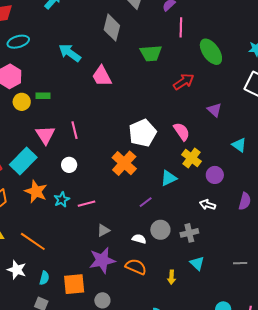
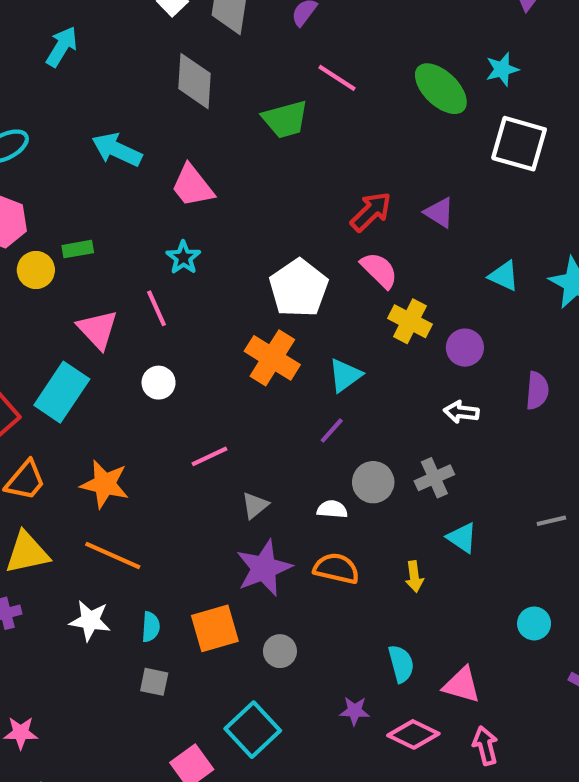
pink line: (181, 27) -> (337, 78), moved, turned -48
green ellipse: (211, 52) -> (441, 89), moved
red arrow: (184, 82) -> (371, 212), moved
cyan triangle: (169, 178) -> (345, 375), moved
orange star: (36, 192) -> (105, 484), moved
cyan star: (62, 200) -> (183, 258), moved

